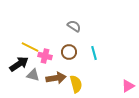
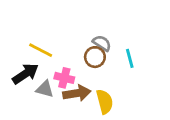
gray semicircle: (74, 26) -> (102, 43), moved
pink cross: (45, 56) -> (64, 78), moved

